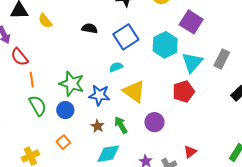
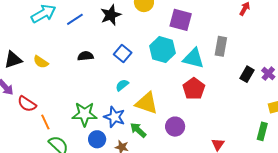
blue square: (126, 37) -> (123, 54), size x0.7
cyan triangle: (192, 62) -> (193, 58), turned -40
blue star: (99, 95) -> (114, 117), turned 30
blue circle: (65, 110) -> (97, 139), moved
green arrow: (121, 125) -> (138, 130), moved

